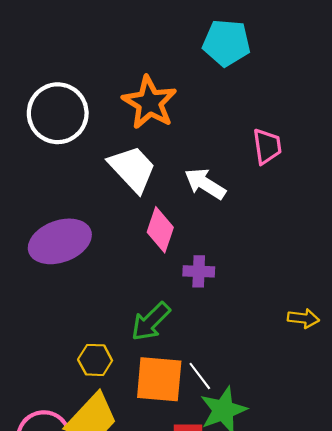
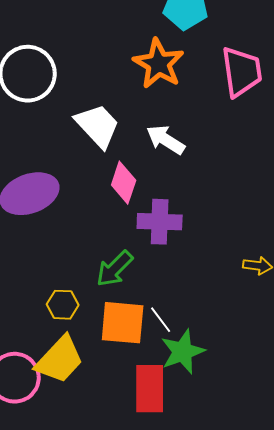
orange star: (150, 103) -> (159, 64), moved
pink trapezoid: (267, 146) -> (242, 72), moved, size x1.5
purple cross: (199, 271) -> (160, 222), size x1.5

